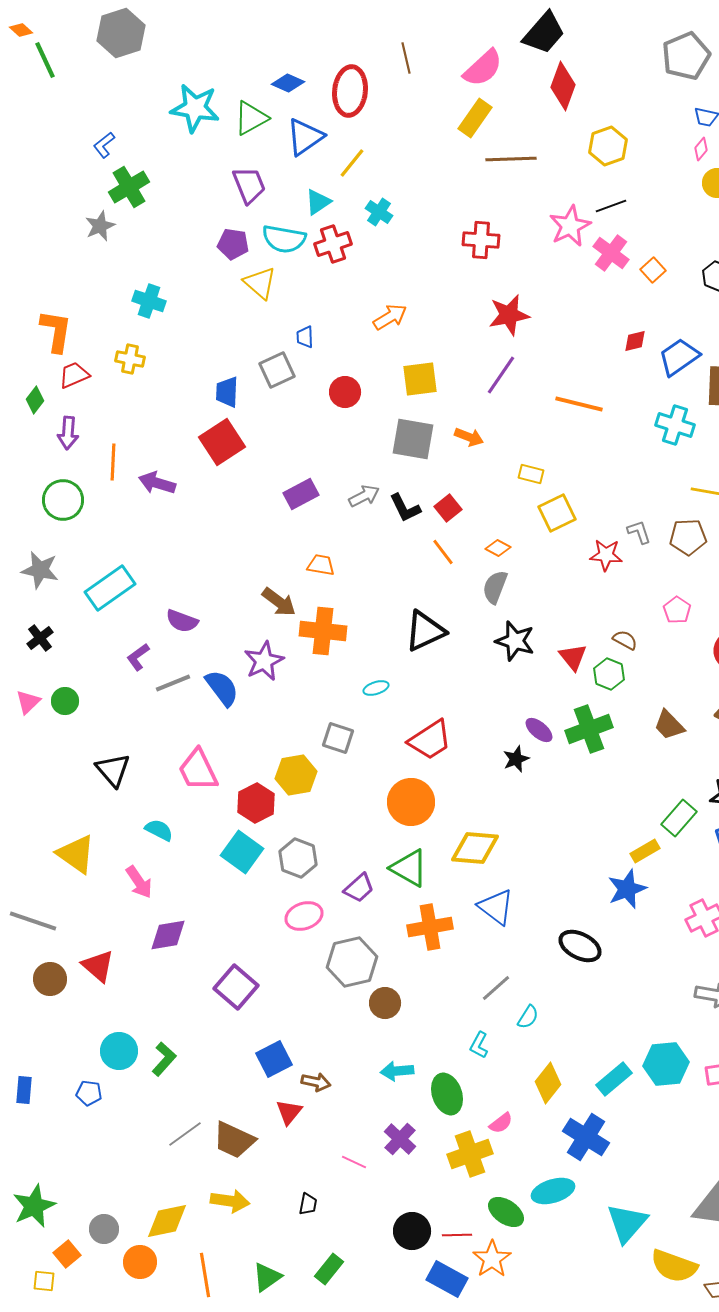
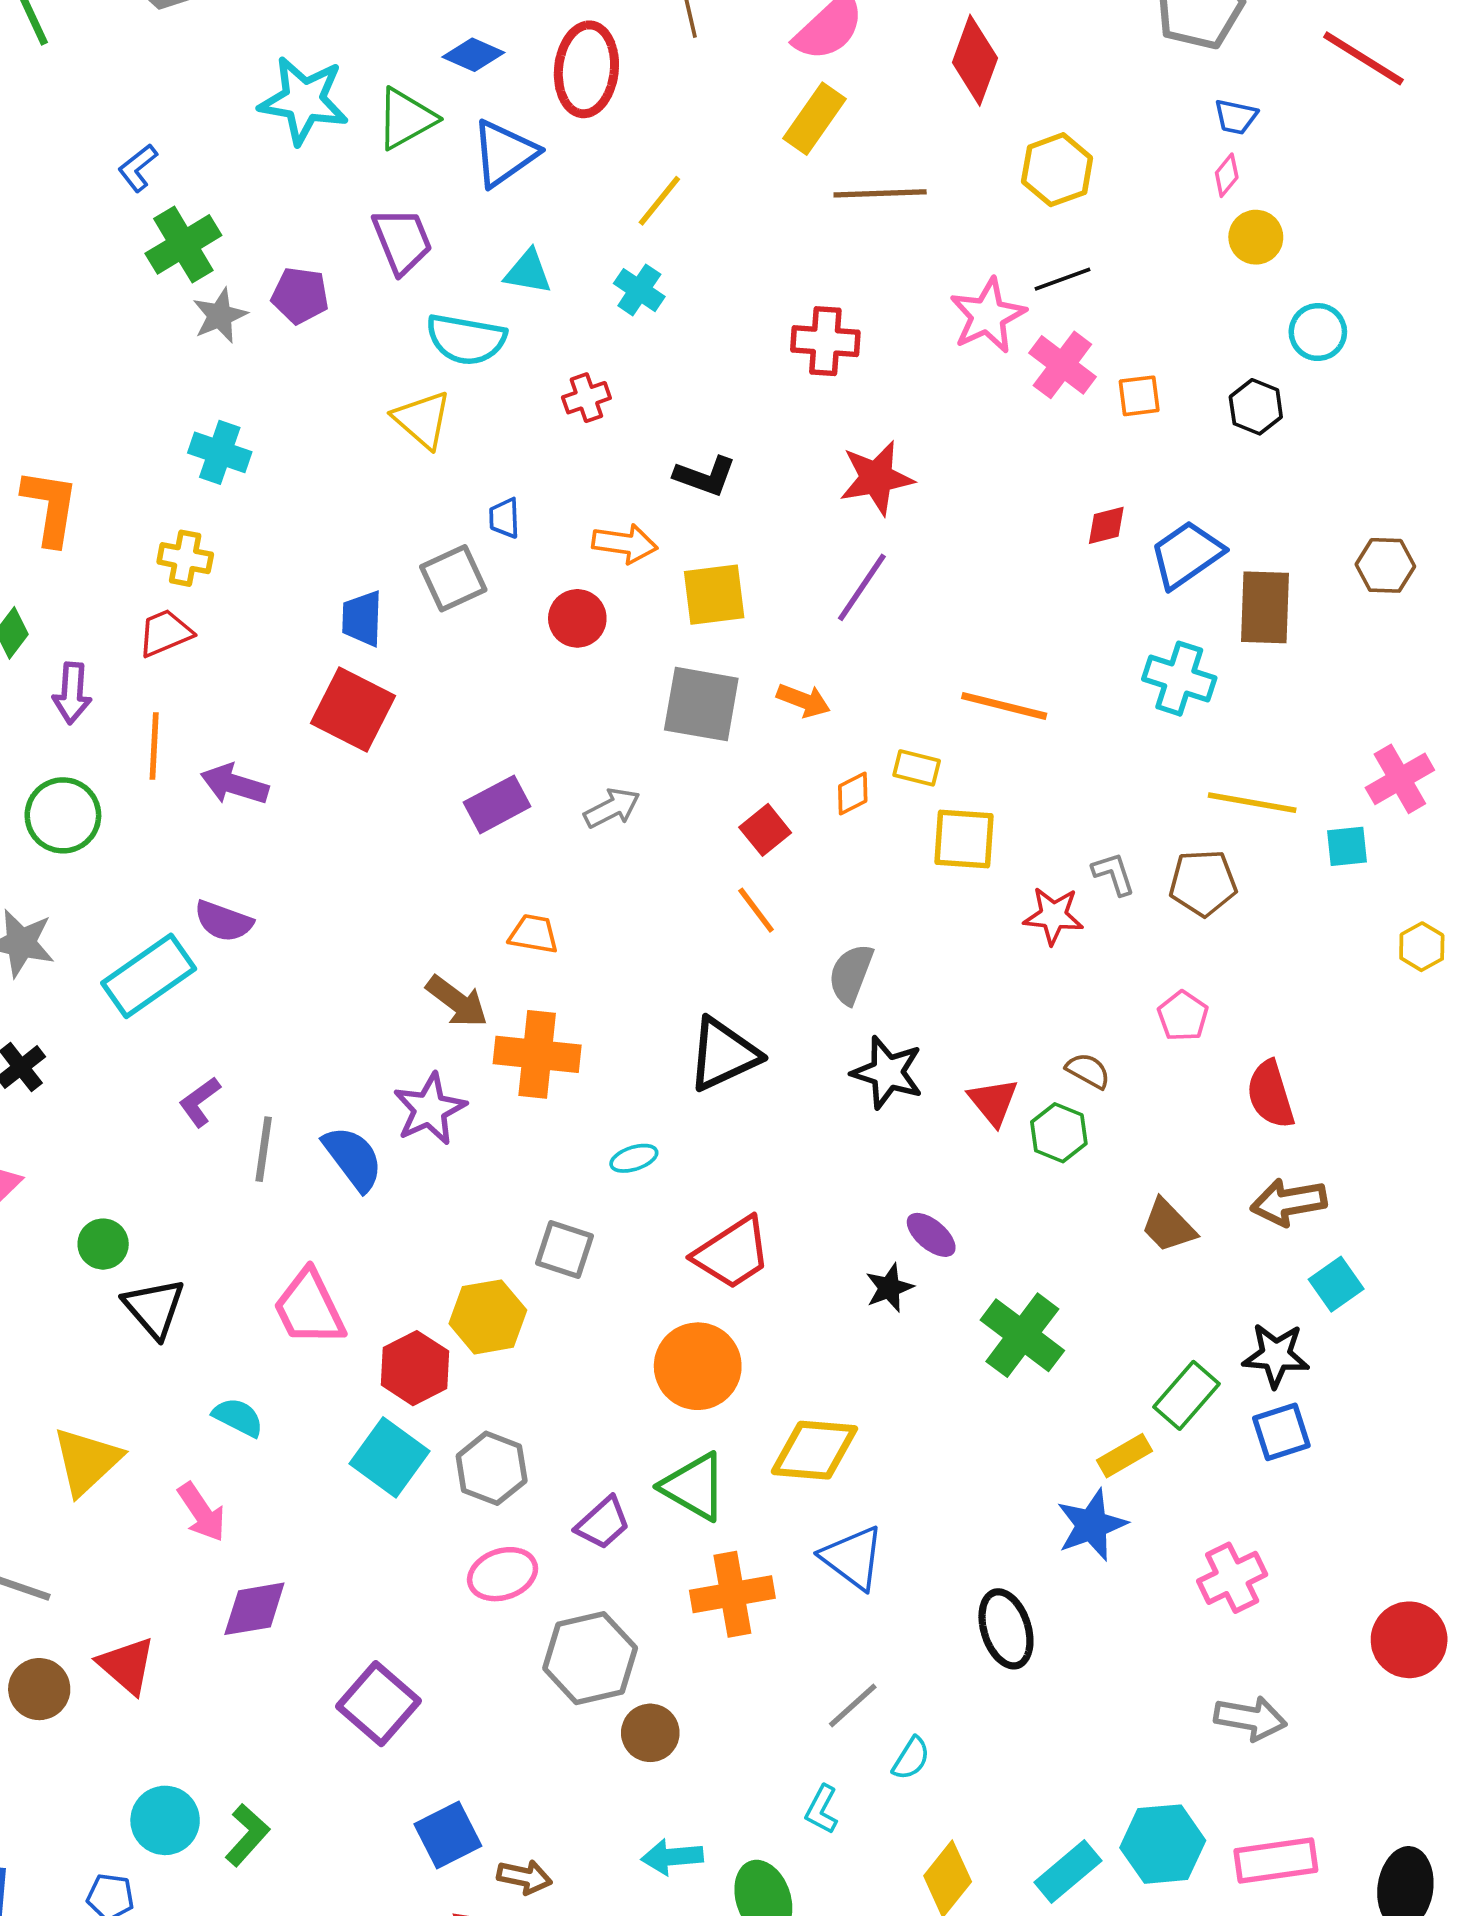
yellow line: (352, 163) -> (659, 201), moved
cyan triangle: (318, 202) -> (528, 272), turned 44
gray star: (100, 226) -> (220, 316), moved
purple pentagon: (233, 244) -> (300, 296), moved
red cross: (333, 244) -> (586, 398), moved, size x0.7
orange square: (653, 270) -> (1139, 396), turned 35
orange arrow: (390, 317) -> (625, 544), moved, turned 40
red trapezoid: (74, 375) -> (165, 633), moved
orange line: (579, 404) -> (1004, 706), moved
red square: (222, 442) -> (353, 710), turned -30
black L-shape: (405, 508) -> (705, 476), moved, turned -44
yellow square: (557, 513) -> (964, 839), turned 30
orange diamond: (498, 548) -> (853, 793), moved, turned -55
purple semicircle: (182, 621) -> (223, 921), moved
gray line: (173, 683) -> (264, 1149), turned -60
green circle: (65, 701) -> (103, 1244), moved
green cross: (589, 729) -> (1022, 1335), moved, turned -33
yellow triangle: (76, 854) -> (87, 1461), turned 42
black ellipse: (580, 946) -> (1006, 1629), turned 45

